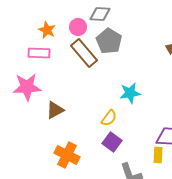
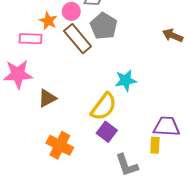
orange star: (47, 30) -> (48, 21), moved
yellow semicircle: (109, 118) -> (104, 107), size x1.6

